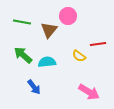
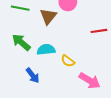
yellow semicircle: (79, 56) -> (68, 61), moved

